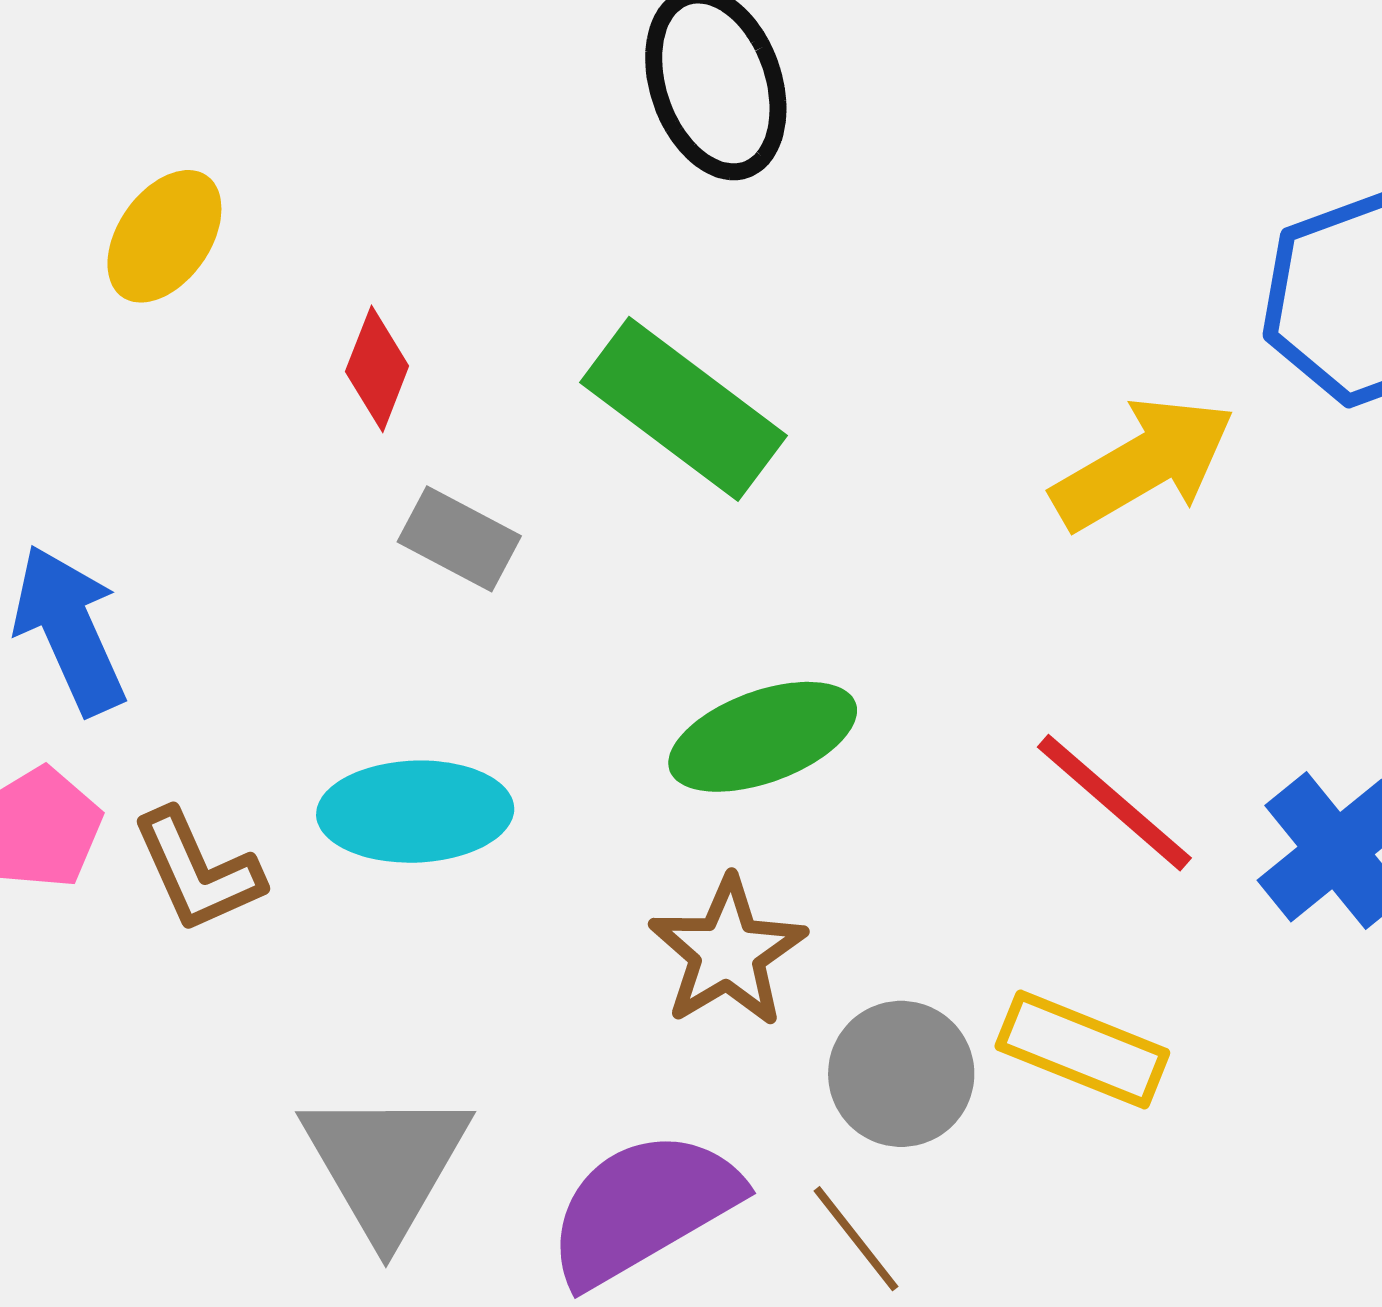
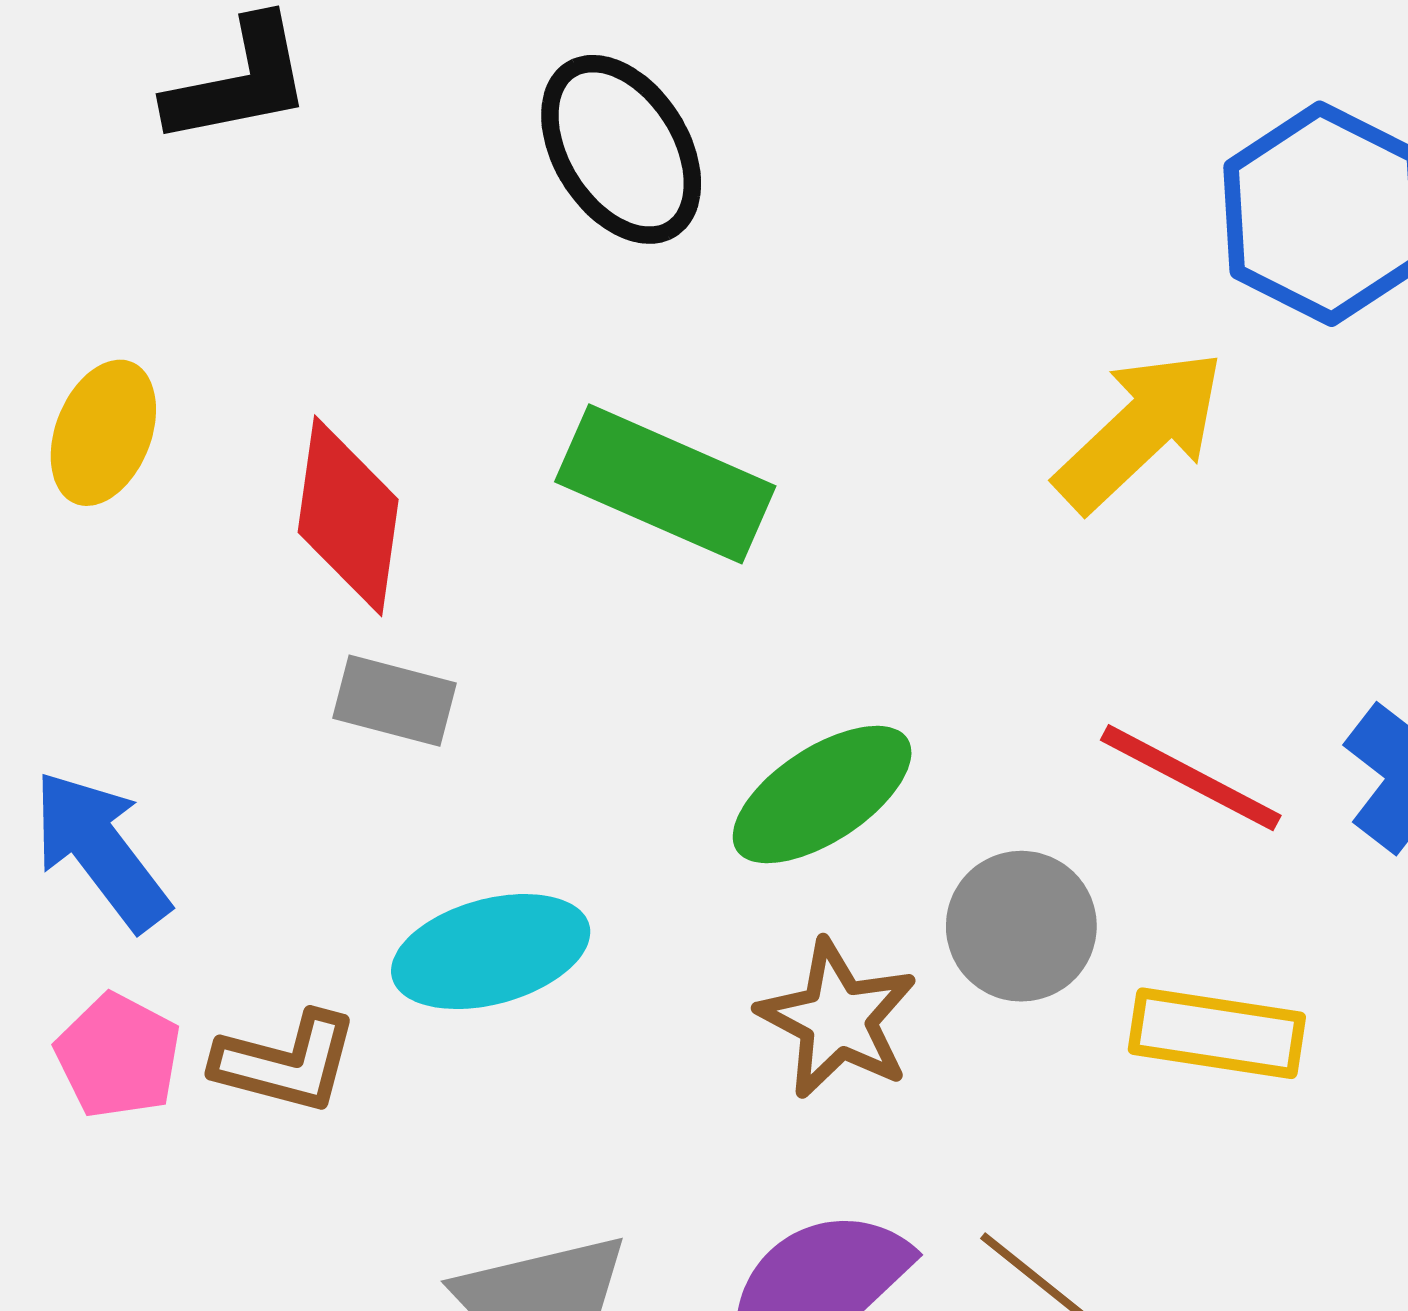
red diamond: (377, 369) -> (348, 516), size x1.6
gray rectangle: (459, 539) -> (394, 701), moved
brown L-shape: (197, 871) -> (286, 1062), turned -38
gray circle: (901, 1074) -> (1021, 926), moved

